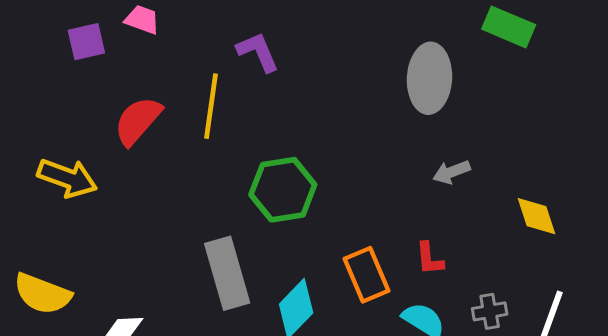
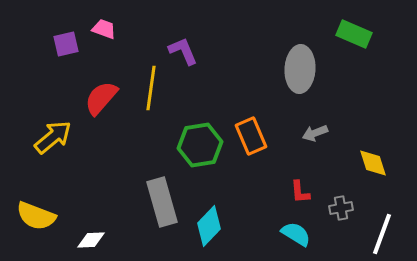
yellow arrow: (67, 178) -> (53, 137), turned -60
orange rectangle: (366, 275) -> (251, 136), moved
gray cross: (490, 311) -> (341, 208), moved

